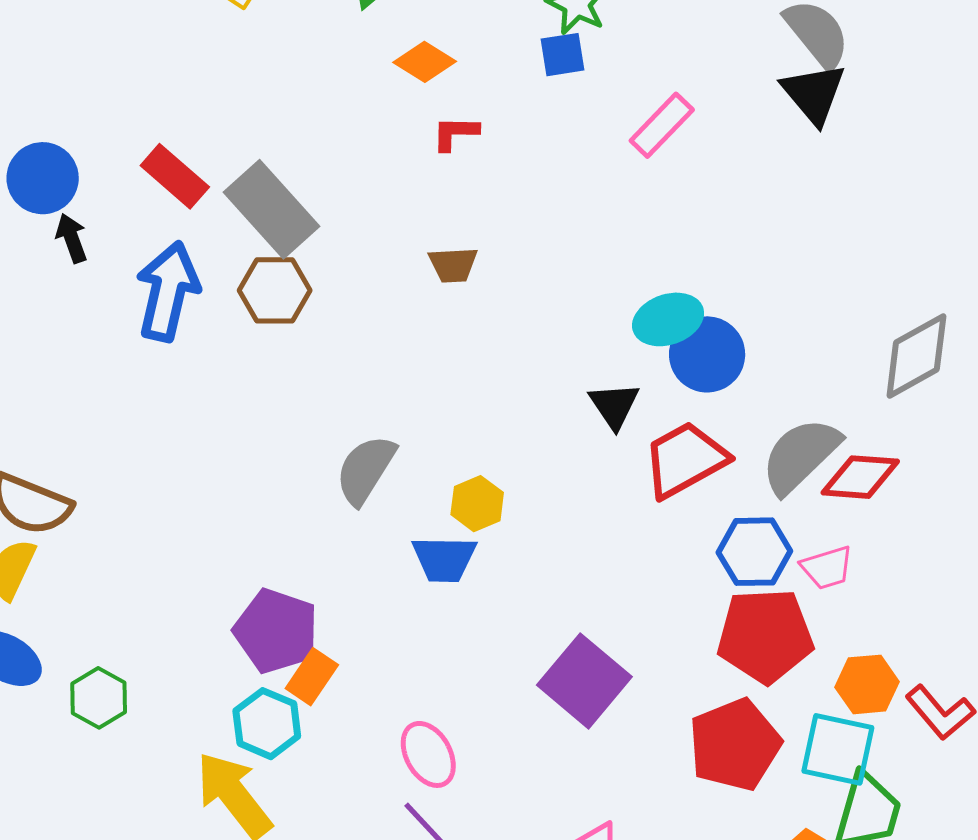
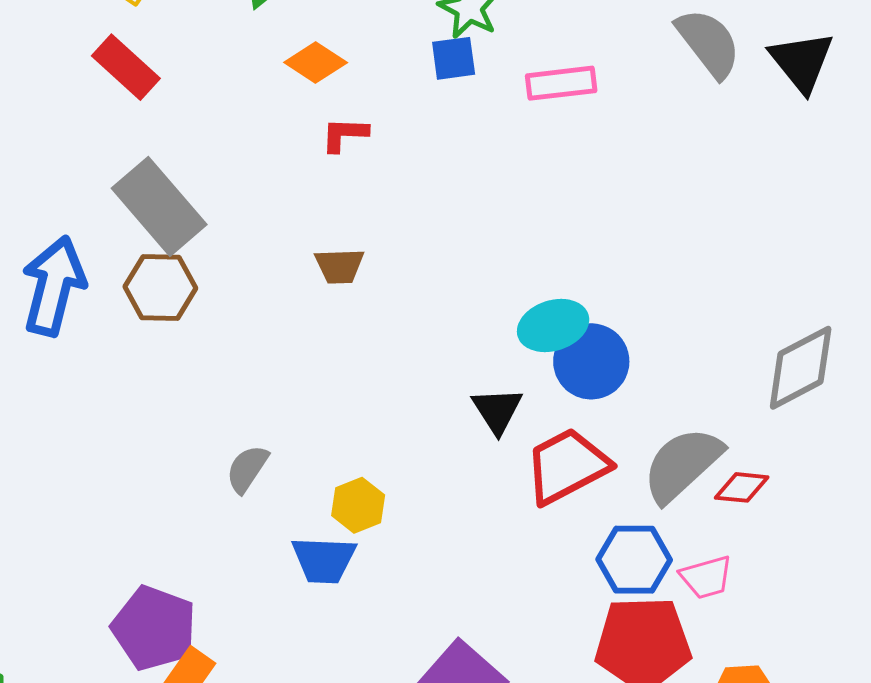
black triangle: (814, 94) -> (802, 62), moved
pink rectangle: (662, 125) -> (561, 83), moved, turned 38
red rectangle: (175, 176) -> (126, 67), moved
gray semicircle: (365, 470) -> (247, 469), size x0.7
red diamond: (860, 477) -> (742, 487), size x0.7

